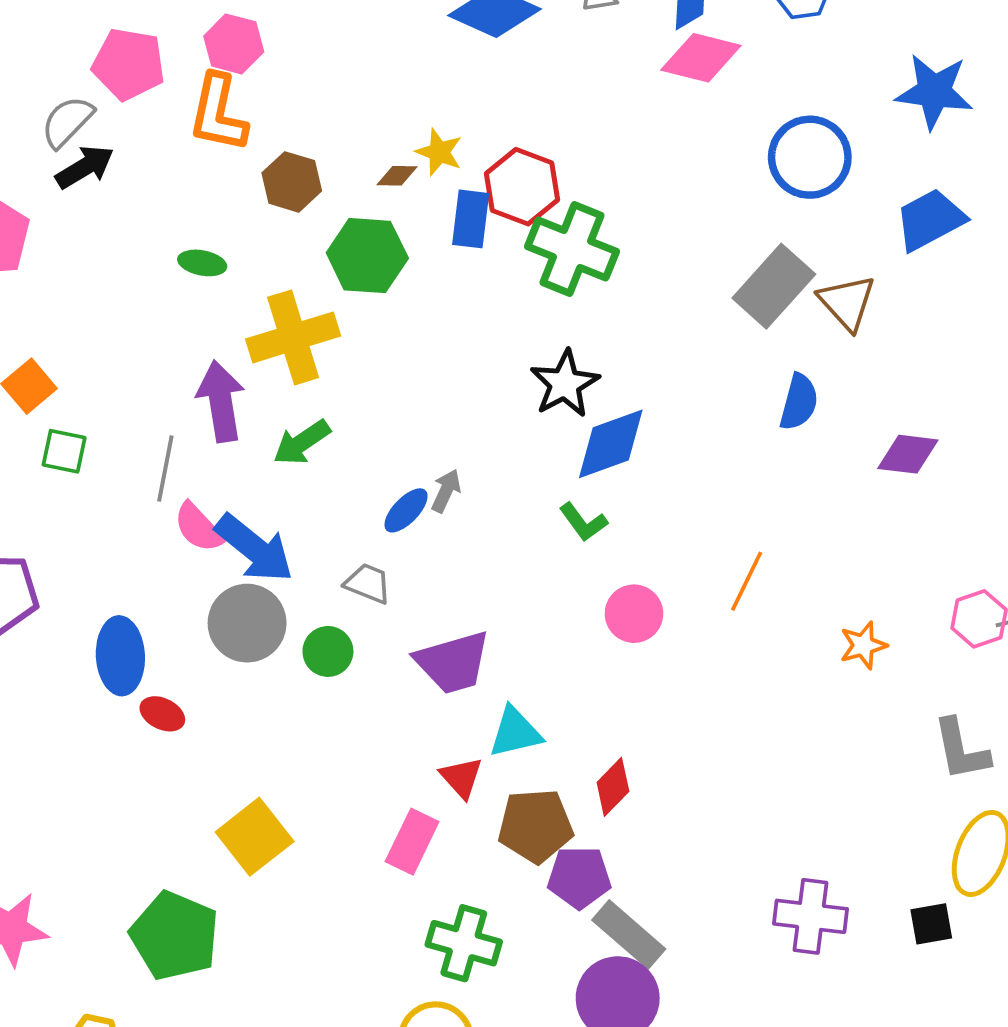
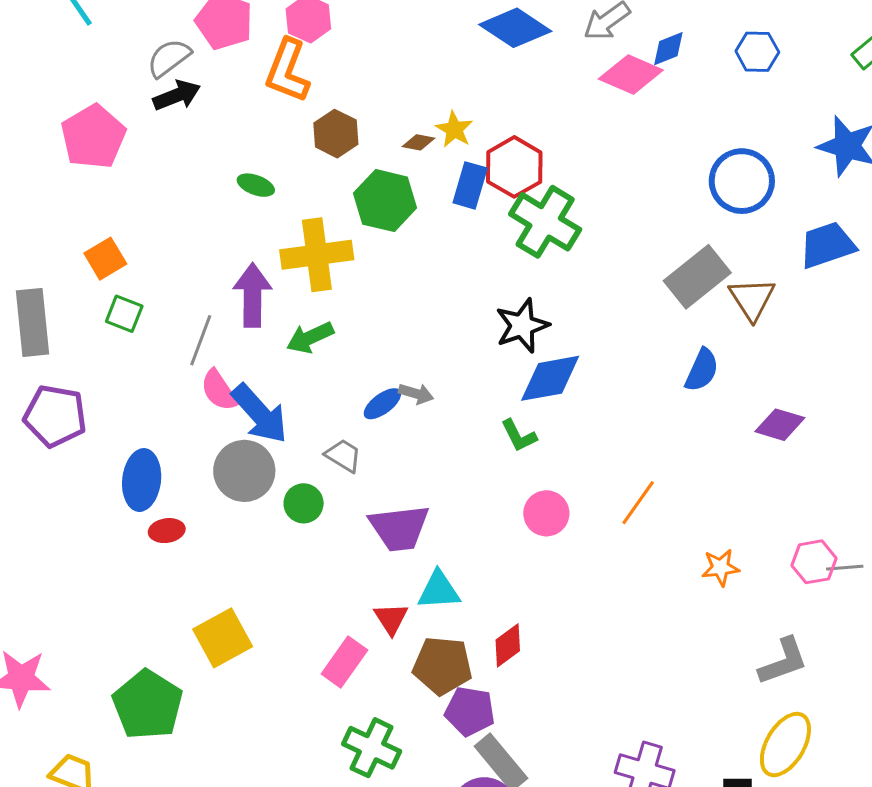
pink diamond: (701, 58) -> (631, 74), moved
gray arrow: (446, 491) -> (416, 394), turned 72
red ellipse: (162, 714) -> (167, 531), turned -44
gray L-shape: (961, 750) -> (783, 661), turned -108

